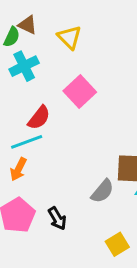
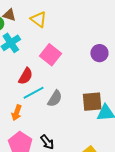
cyan line: (27, 142) -> (34, 93), moved
gray semicircle: (102, 191) -> (55, 99), moved

